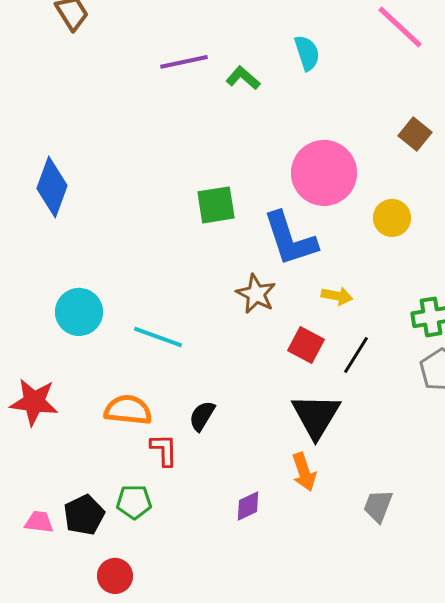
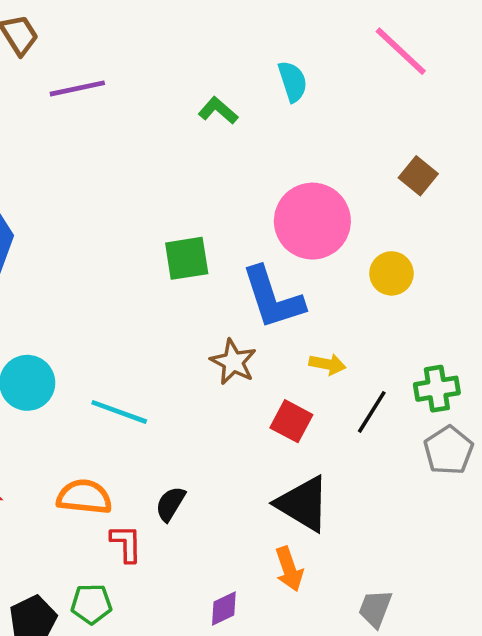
purple line: (184, 62) -> (77, 88), moved
black line: (356, 355) -> (372, 412), moved
black triangle: (316, 416) -> (303, 504), turned -30

